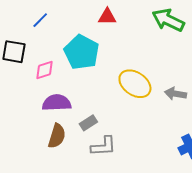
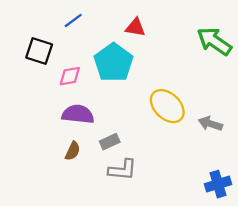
red triangle: (107, 17) -> (135, 27), moved
brown semicircle: (57, 136) -> (73, 151), size x0.7

